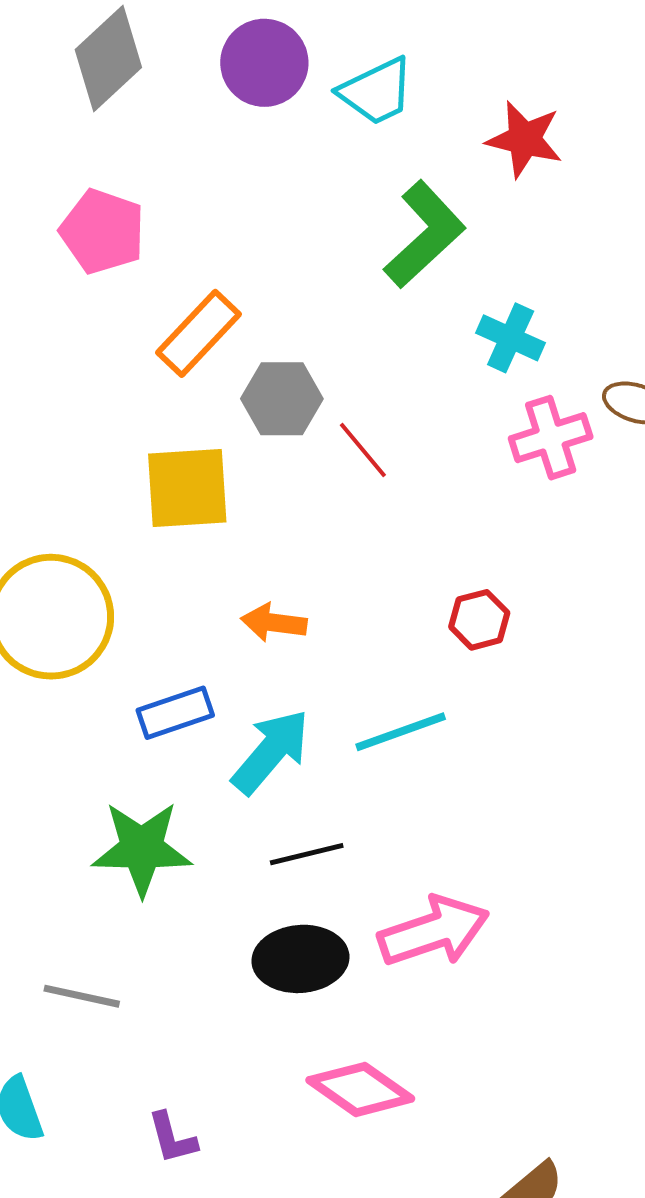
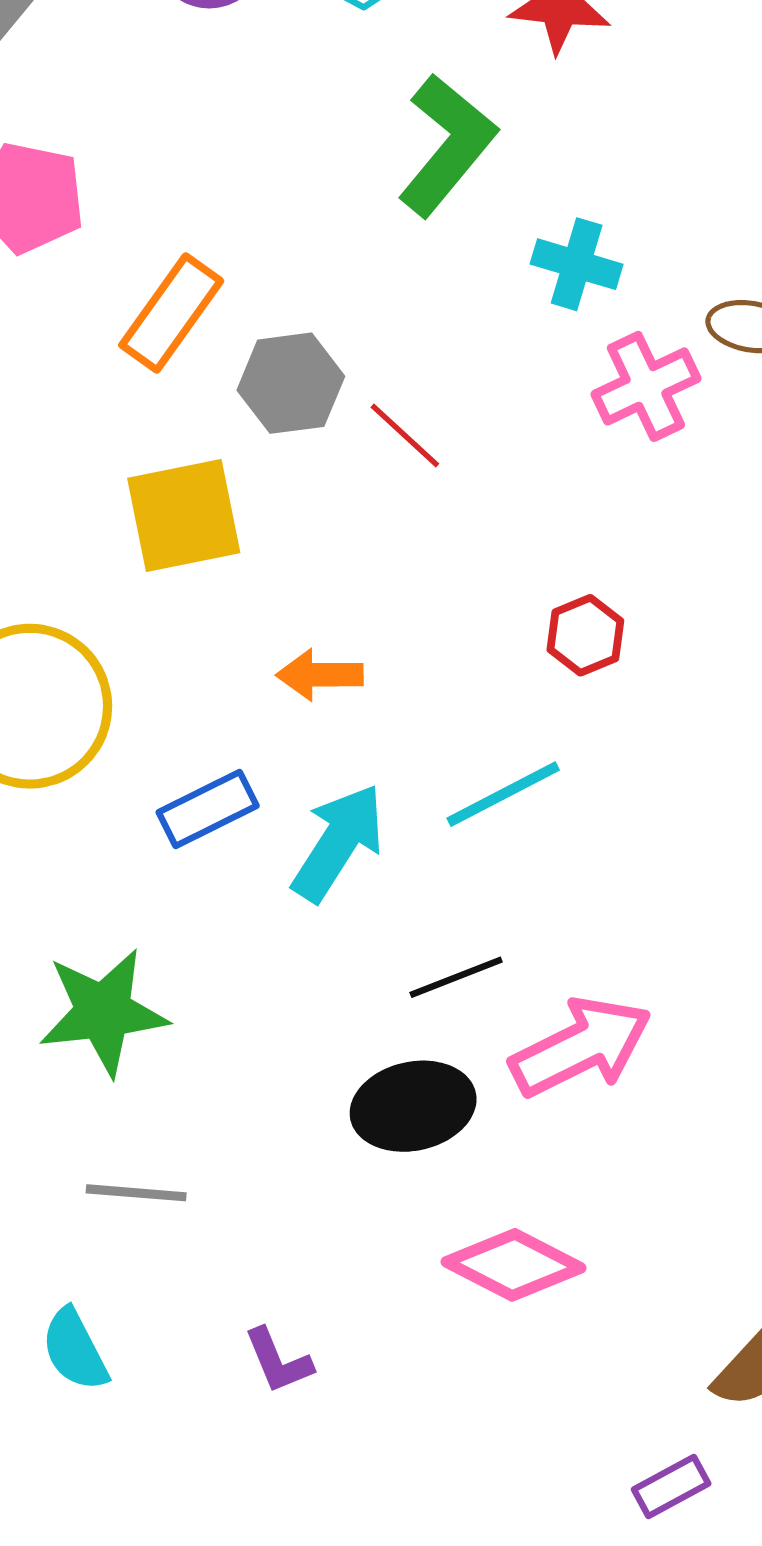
green star: (142, 848) -> (103, 1012), moved
black line: (307, 854) -> (456, 977), moved

